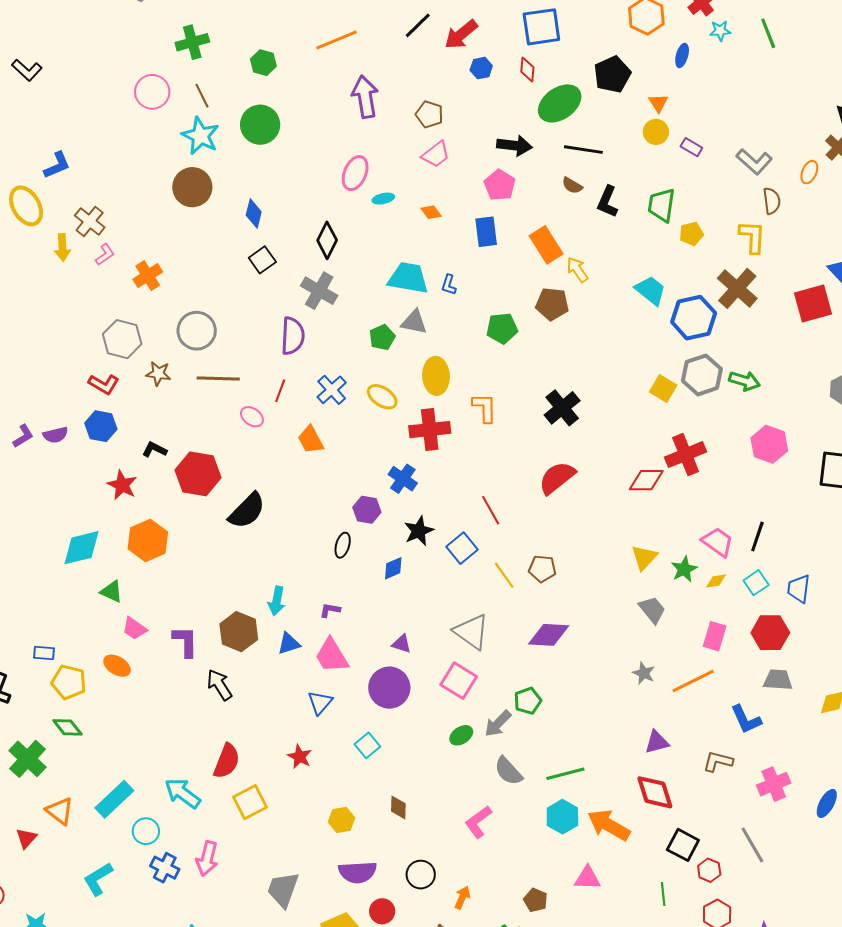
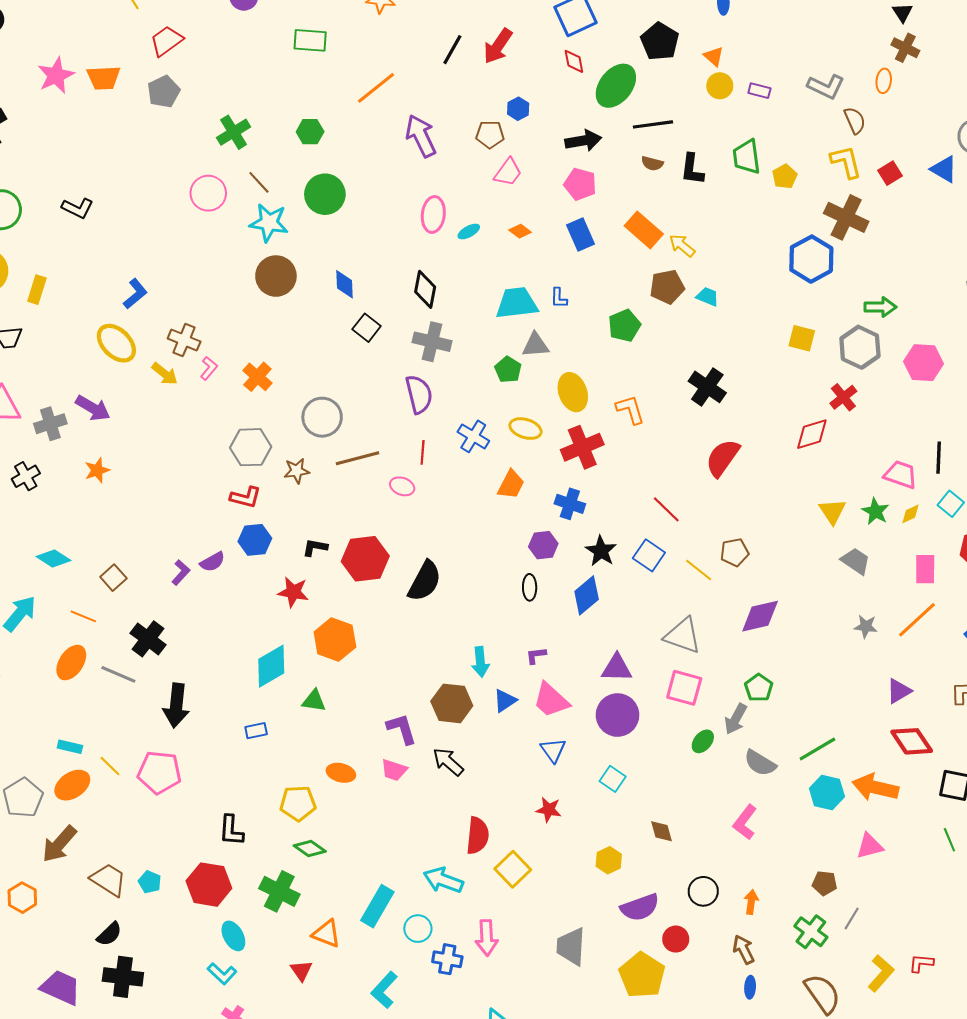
blue hexagon: (481, 68) -> (518, 109), moved
yellow arrow: (62, 247) -> (165, 374), turned -32
cyan trapezoid: (650, 290) -> (708, 297), moved, size x0.7
red square: (813, 303) -> (890, 173), moved, size x0.6
gray hexagon: (702, 375) -> (860, 347), moved
orange trapezoid: (311, 440) -> (511, 485), moved, turned -108
red cross: (686, 455) -> (843, 397), size x0.7
blue diamond: (393, 568) -> (587, 595), size x1.5
pink trapezoid: (134, 628) -> (394, 770), moved
purple triangle: (402, 644) -> (617, 668), size x1.5
blue rectangle: (44, 653) -> (256, 731), moved

